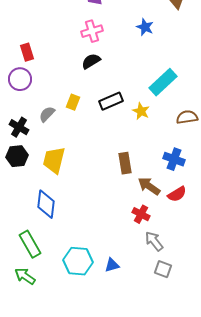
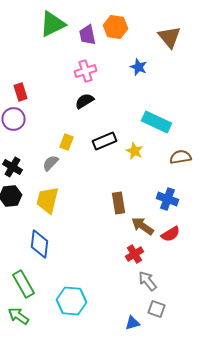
cyan rectangle: (163, 82) -> (156, 122), turned 68
gray semicircle: (47, 114) -> (50, 163), moved
red cross: (141, 214) -> (134, 254), turned 30
blue triangle: (112, 265) -> (132, 323), moved

